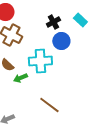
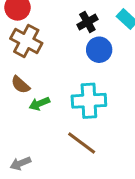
cyan cross: (40, 61) -> (89, 101), moved

